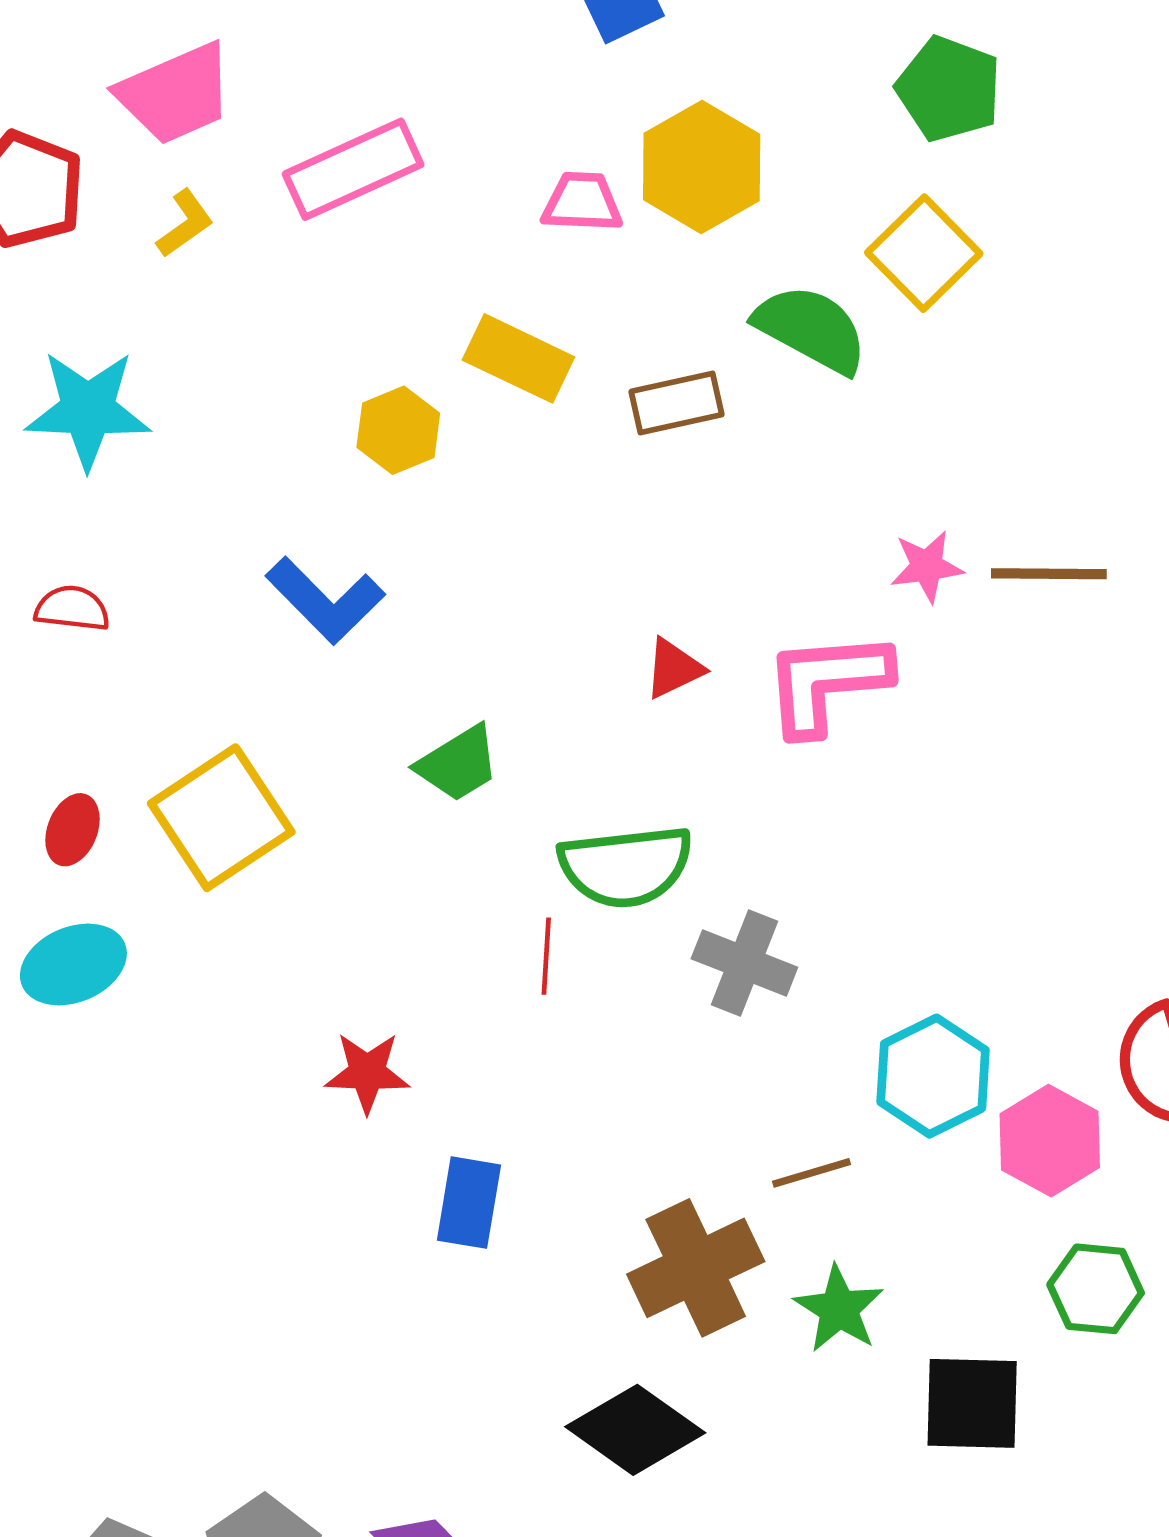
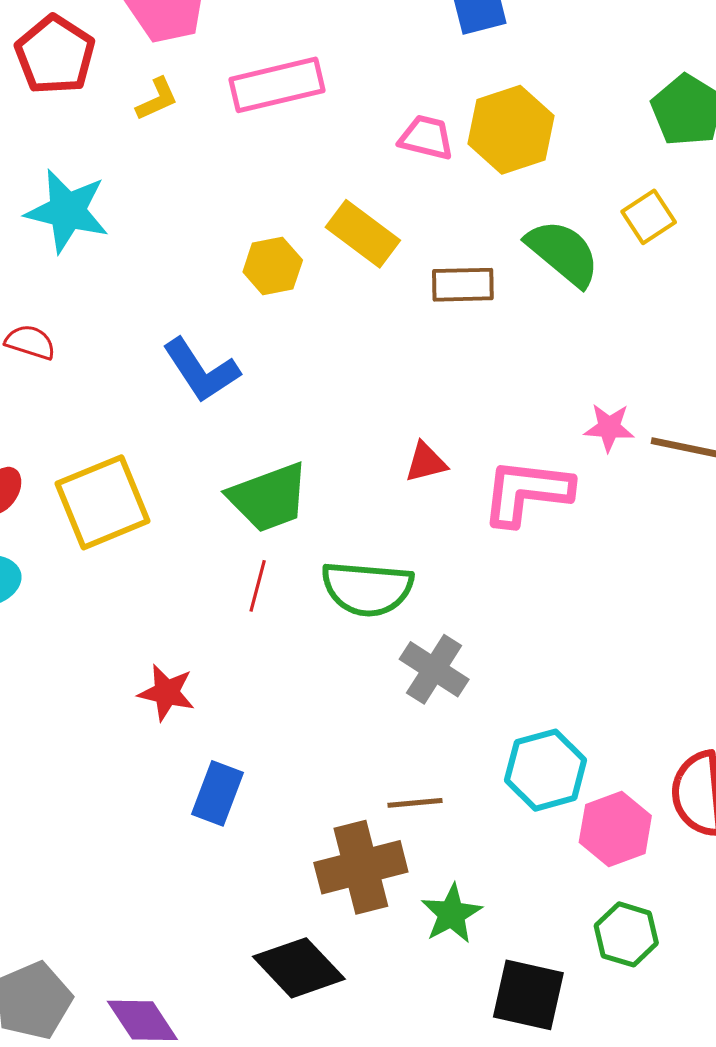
yellow square: (924, 253) -> (649, 217), size x0.7
green trapezoid: (458, 764) -> (269, 498), size x1.4
red line: (546, 956) -> (258, 586), moved
brown line: (812, 1173) -> (415, 803), moved

